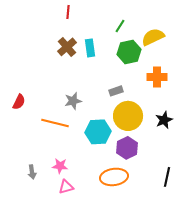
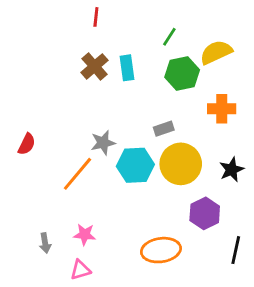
orange line: (55, 123) -> (78, 174), turned -64
cyan hexagon: (98, 132) -> (135, 165), moved
purple hexagon: (127, 148) -> (205, 213), moved
pink triangle: (66, 187) -> (80, 270), moved

